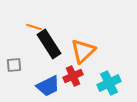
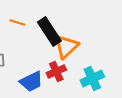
black rectangle: (49, 44) -> (49, 31), moved

